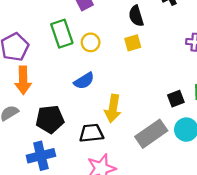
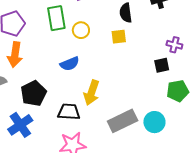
black square: (176, 99) -> (162, 65), moved
black pentagon: (50, 119) -> (34, 93), turned -30
blue cross: (41, 156) -> (20, 125), turned -30

